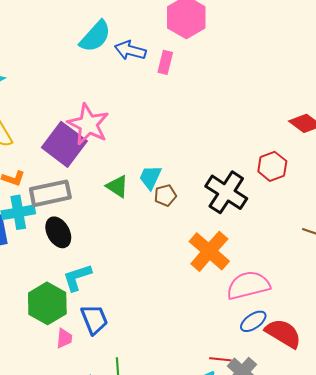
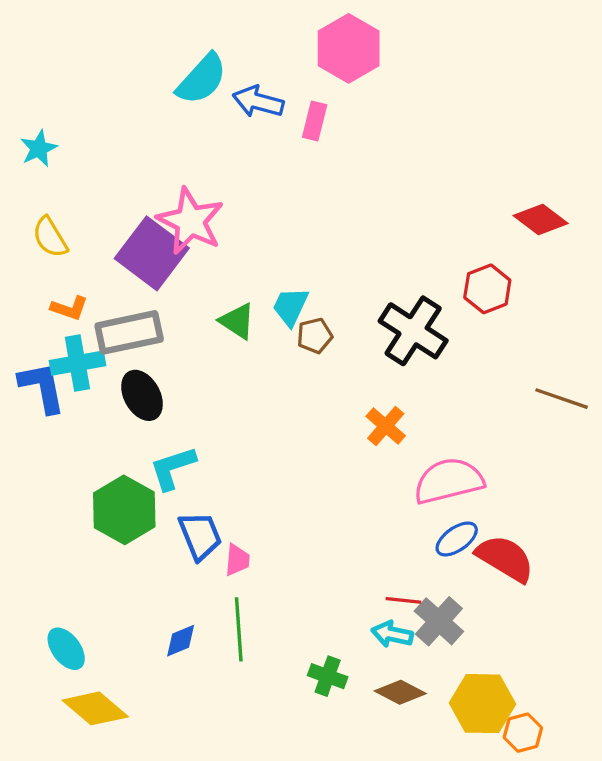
orange cross: (209, 251) -> (386, 426), size x0.6
pink trapezoid: (64, 338) -> (237, 560), moved

